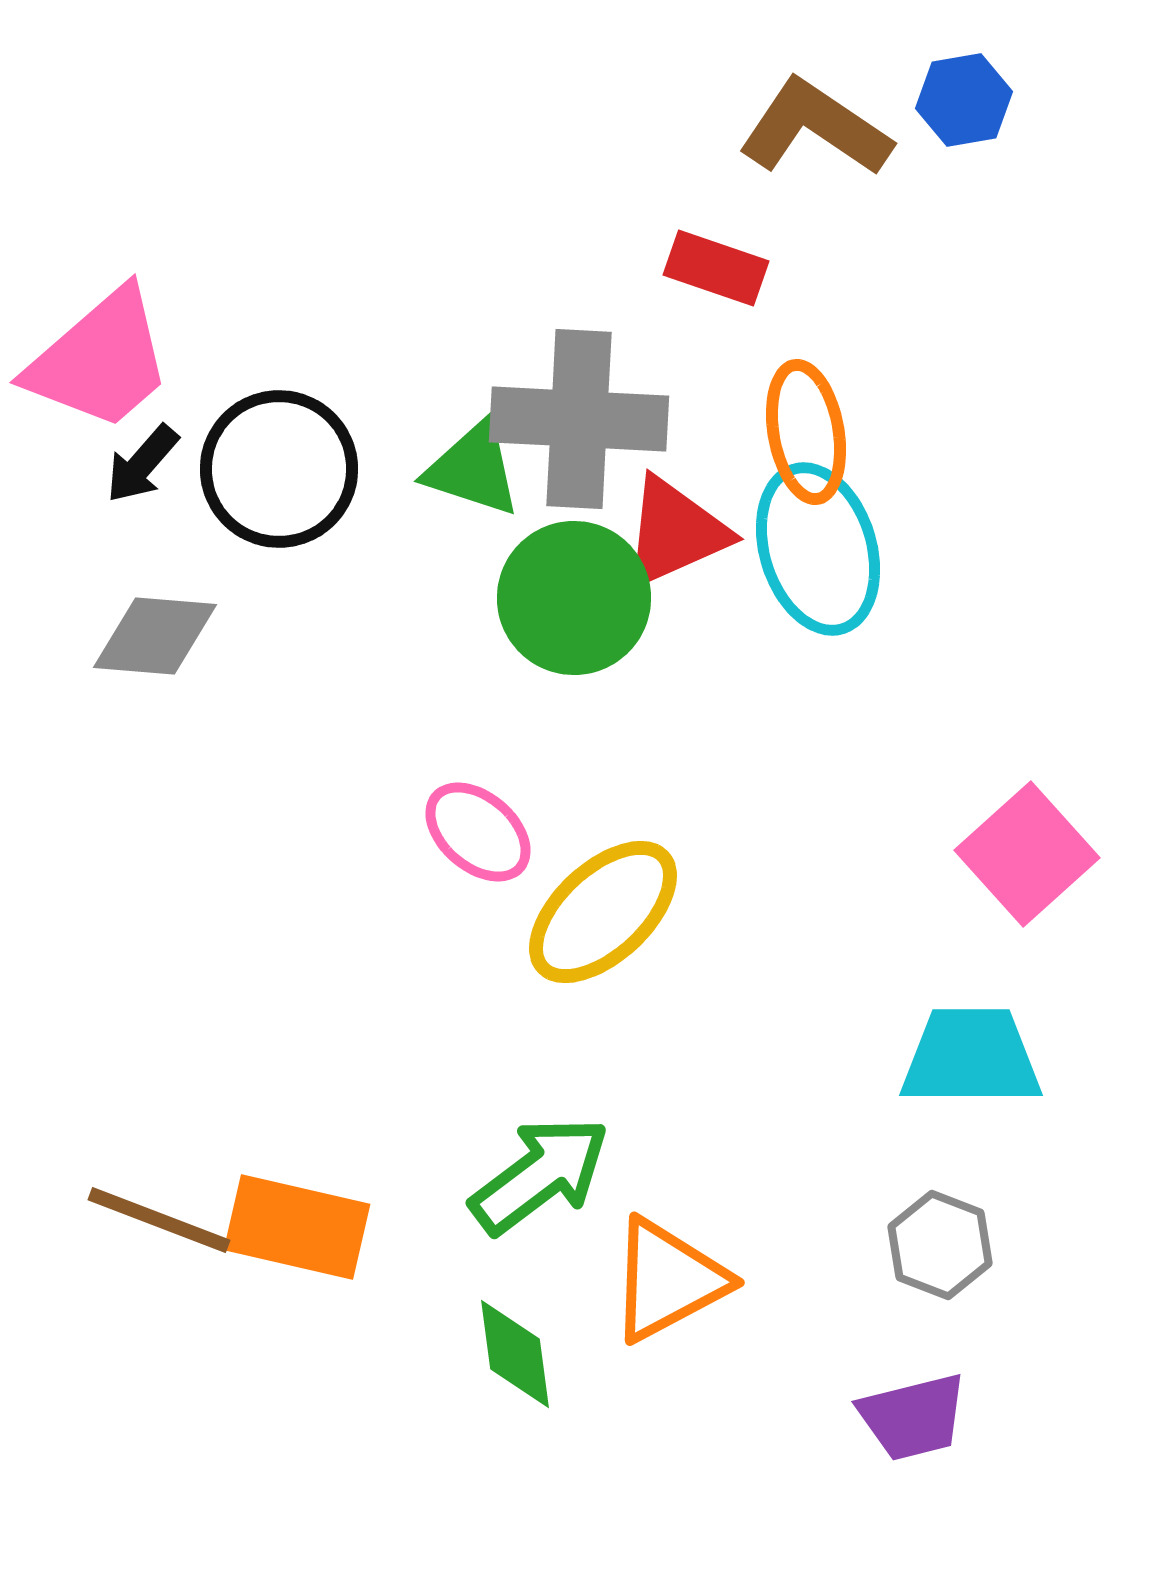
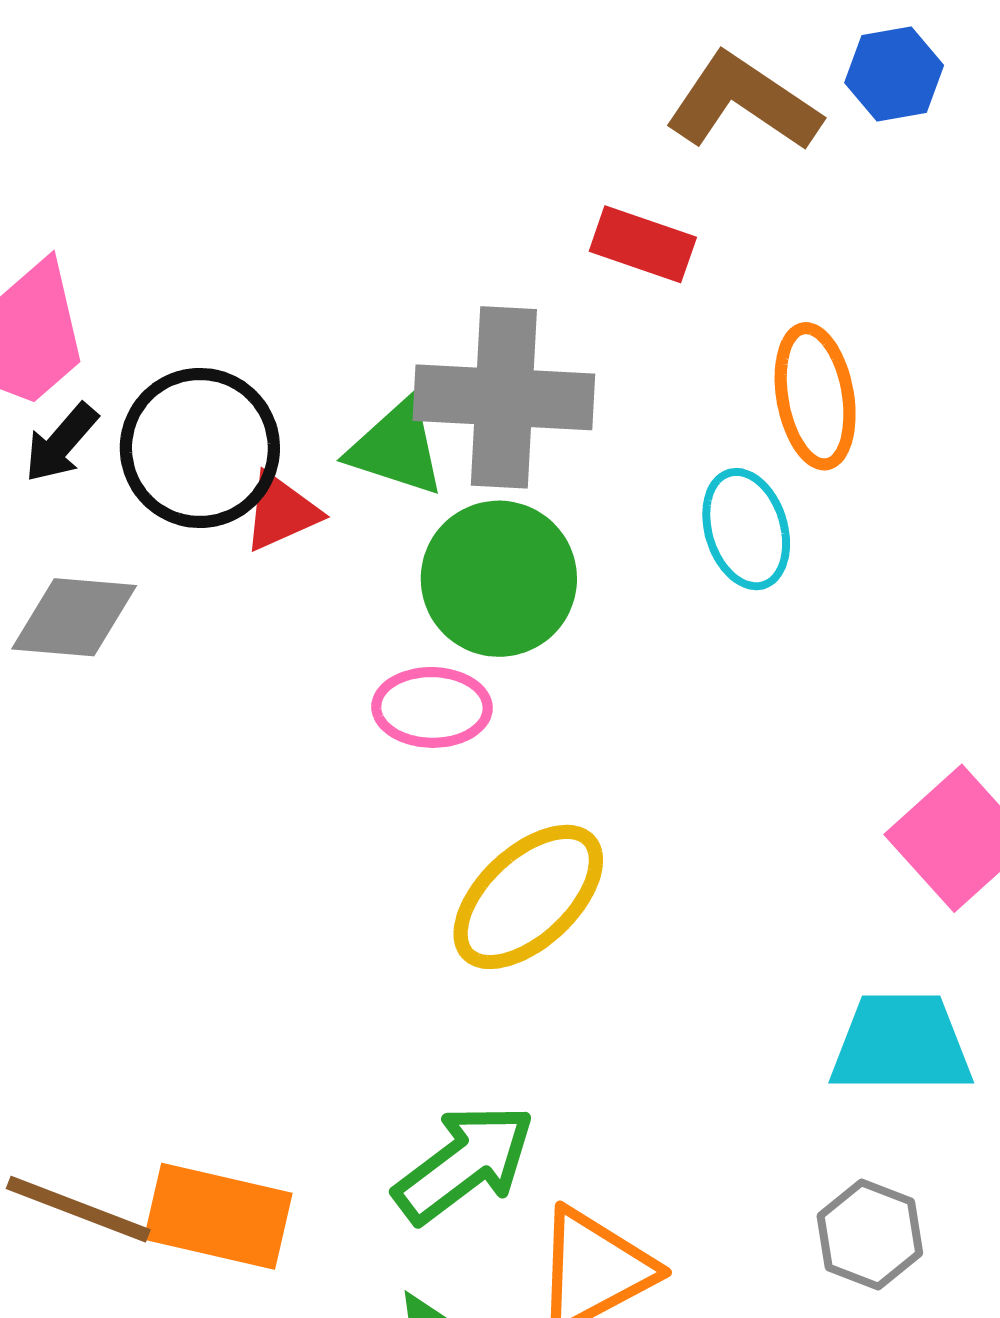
orange ellipse: (806, 432) -> (815, 396), moved
red triangle: (675, 532) -> (281, 512), moved, size x0.7
cyan ellipse: (818, 549) -> (746, 529), size x0.7
pink ellipse: (478, 832) -> (432, 707), moved, turned -40

